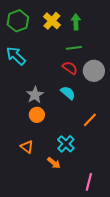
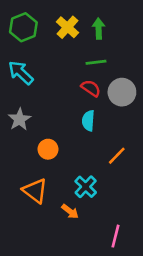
cyan semicircle: (68, 93) -> (88, 121), turned -126
gray star: (35, 95) -> (19, 119), moved
orange triangle: (27, 147) -> (35, 191), size x1.5

